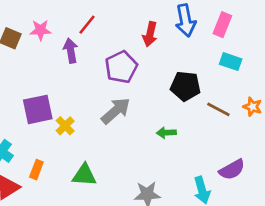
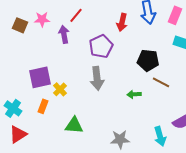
brown line: (218, 109) -> (161, 82), moved
gray arrow: (116, 111) -> (97, 78), turned 125
orange rectangle: (36, 170) -> (43, 106), moved

